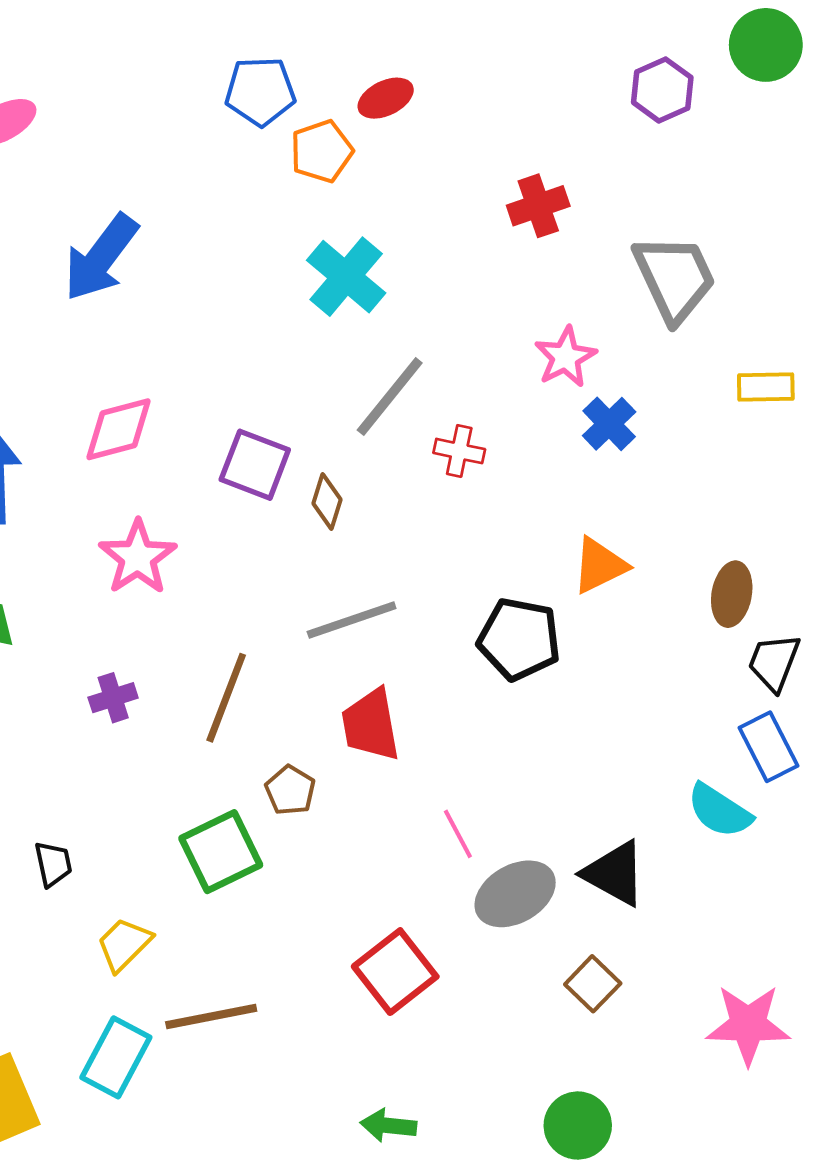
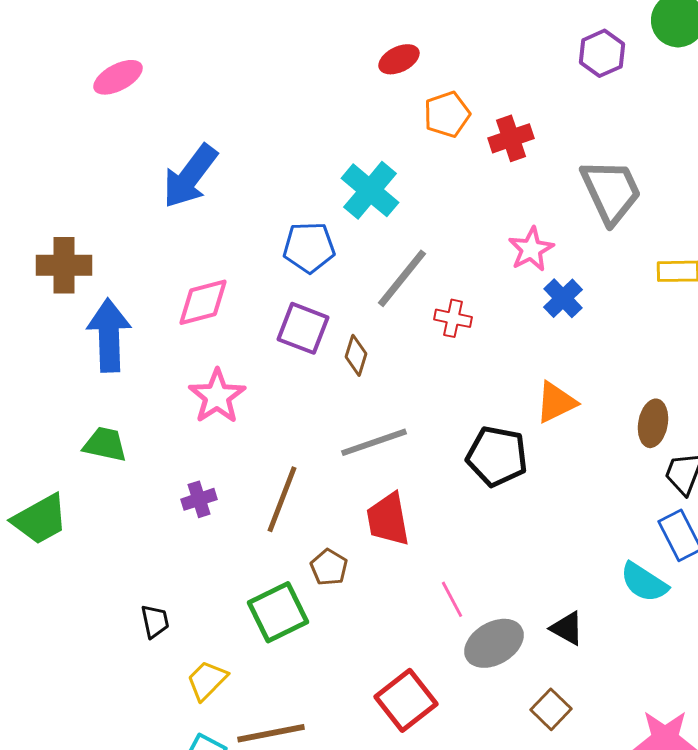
blue pentagon: (260, 91) -> (309, 247), moved
orange pentagon: (322, 151) -> (447, 114), moved
black triangle: (615, 873) -> (567, 628), size x0.7

